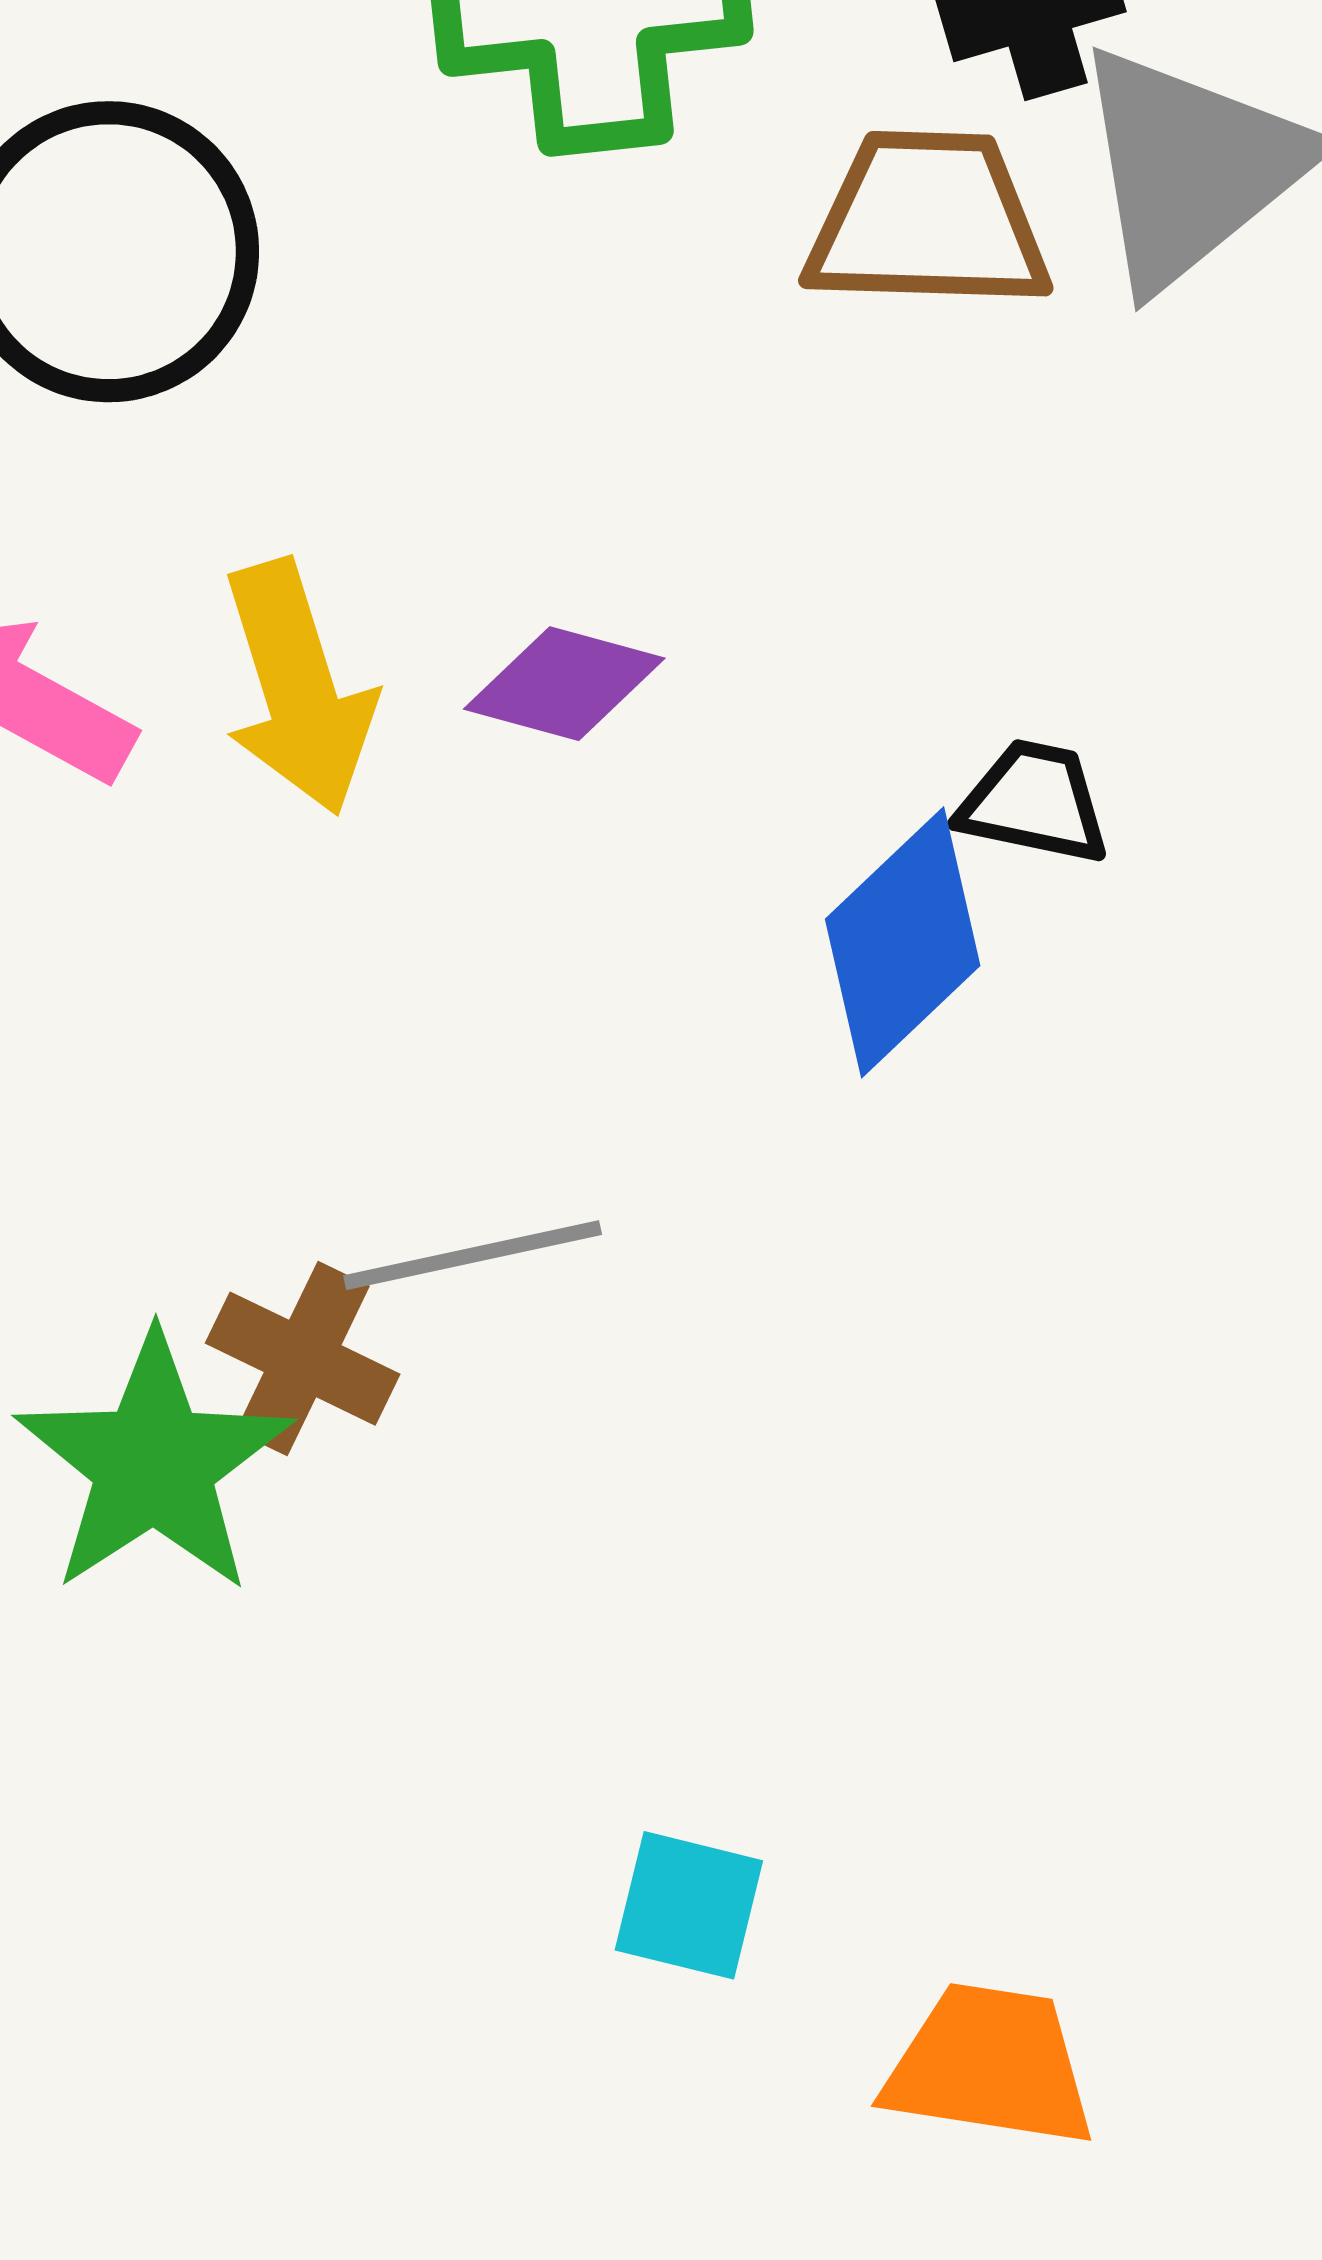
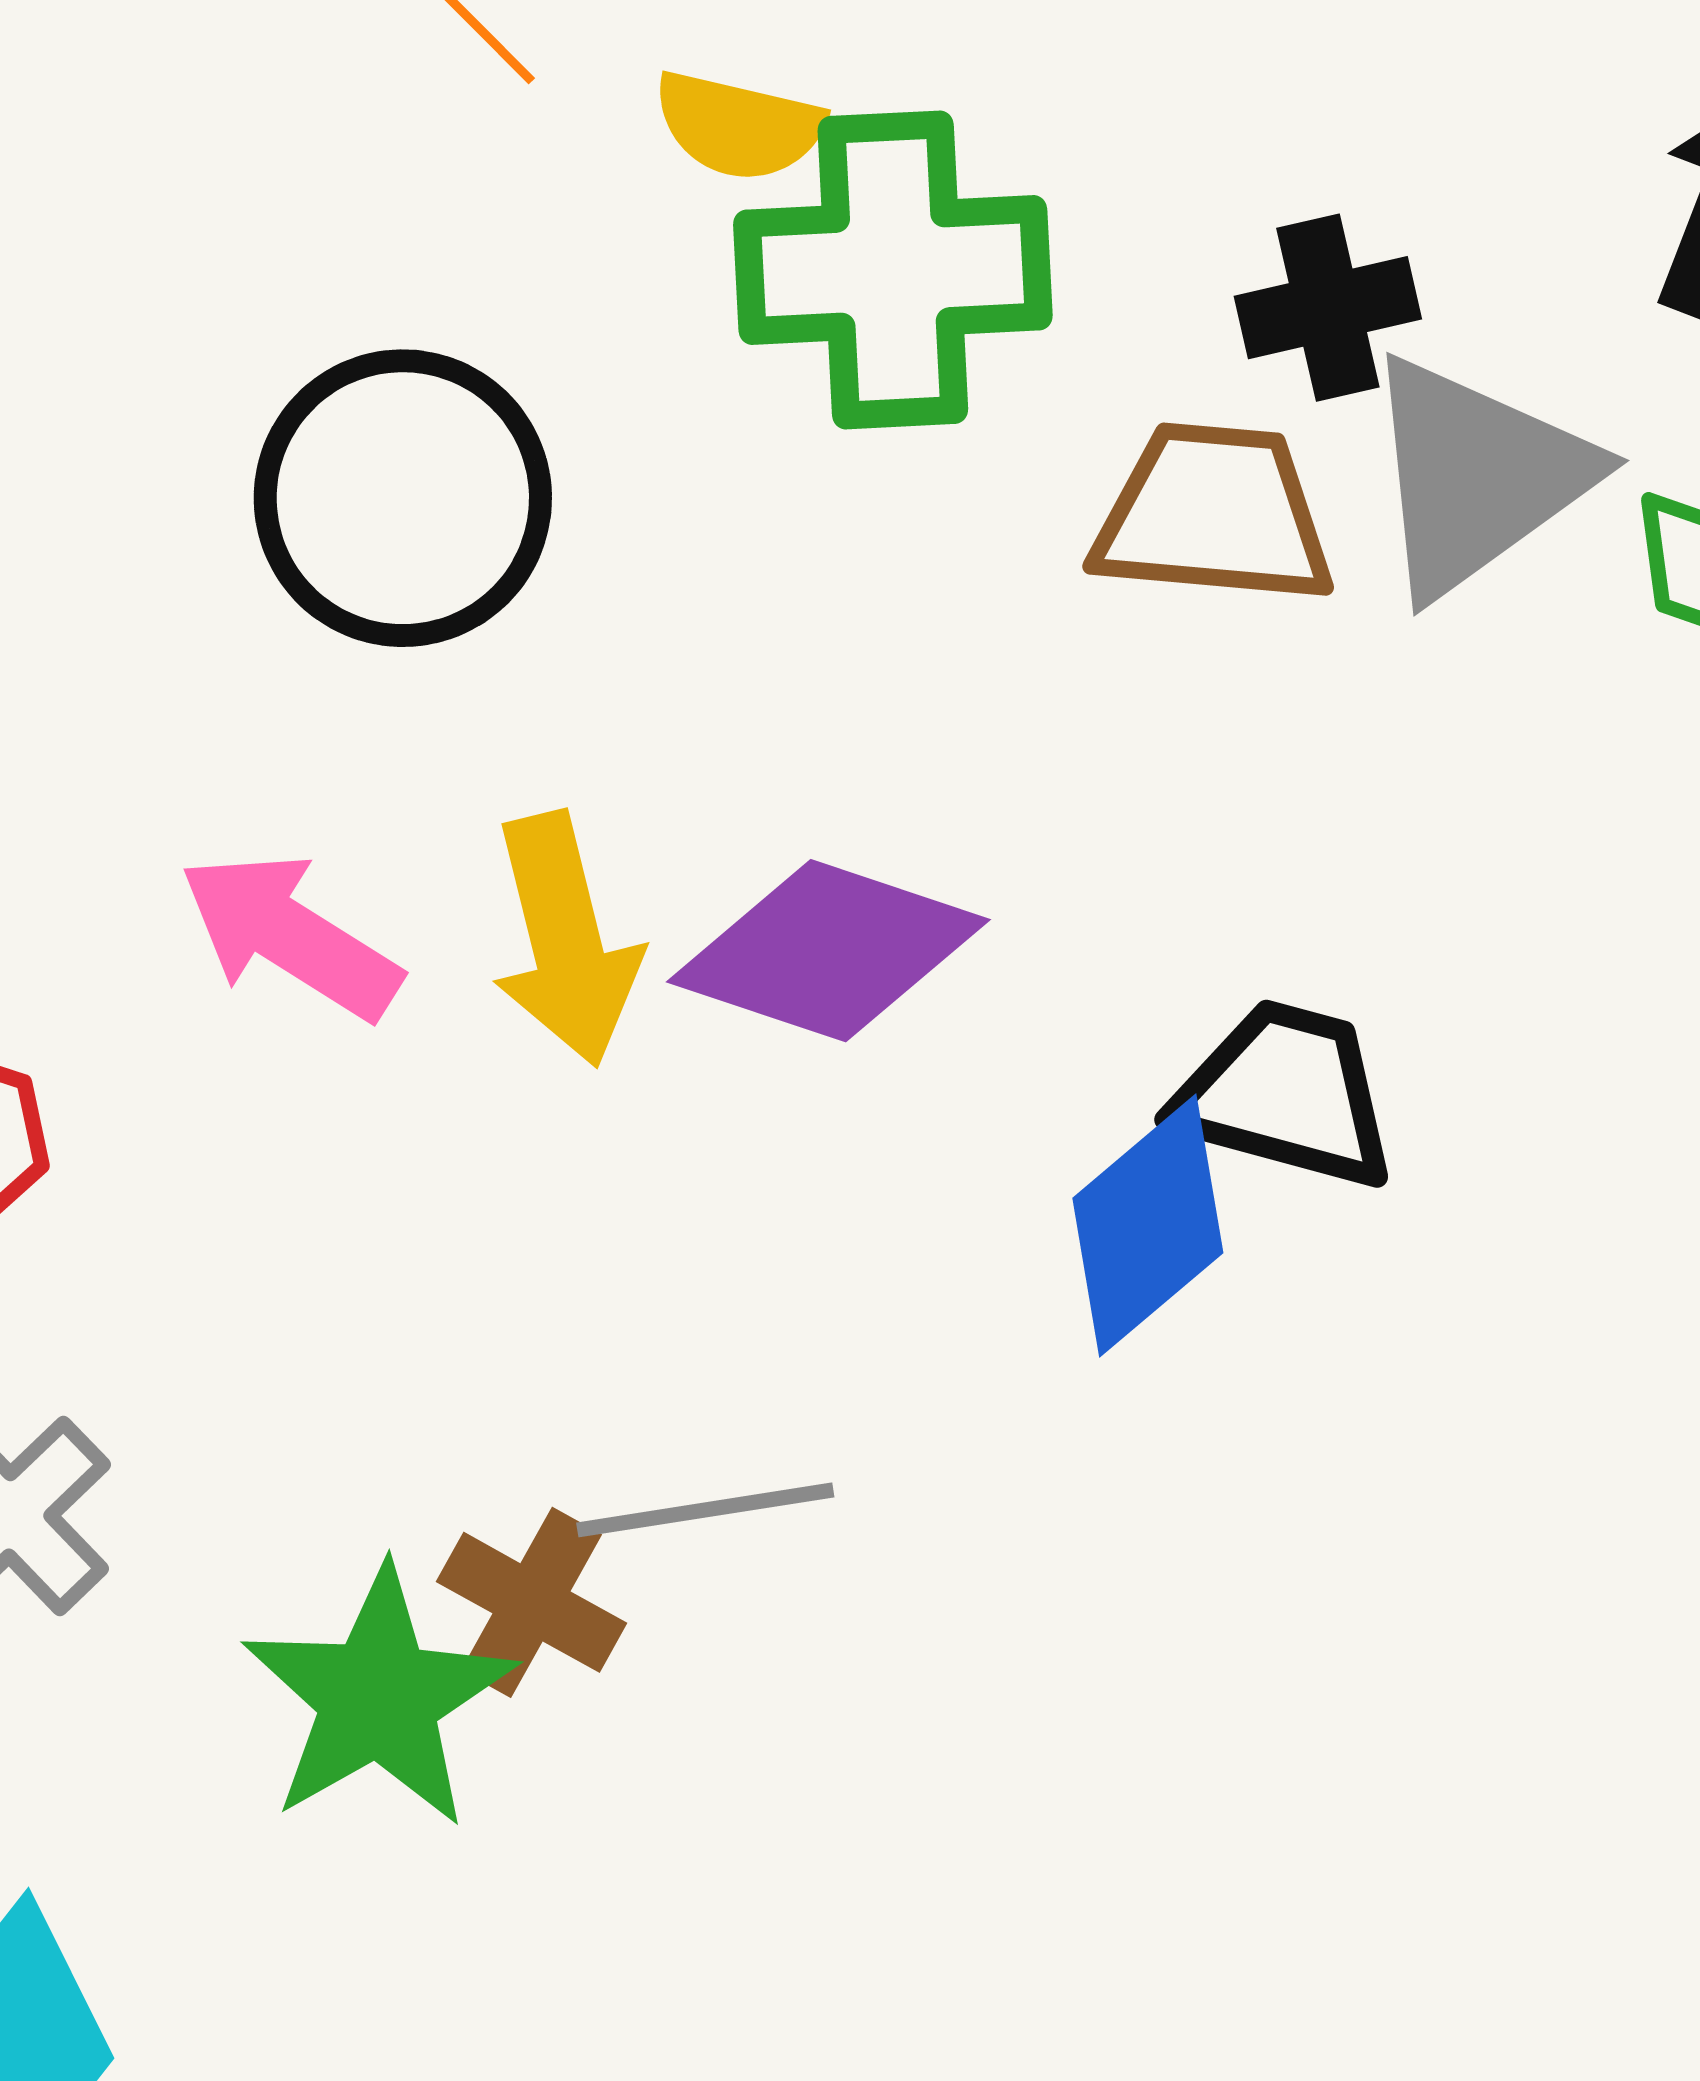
purple diamond: (564, 684) -> (828, 951), size x1.6
black trapezoid: (1034, 802) -> (1286, 1095), size x1.5

